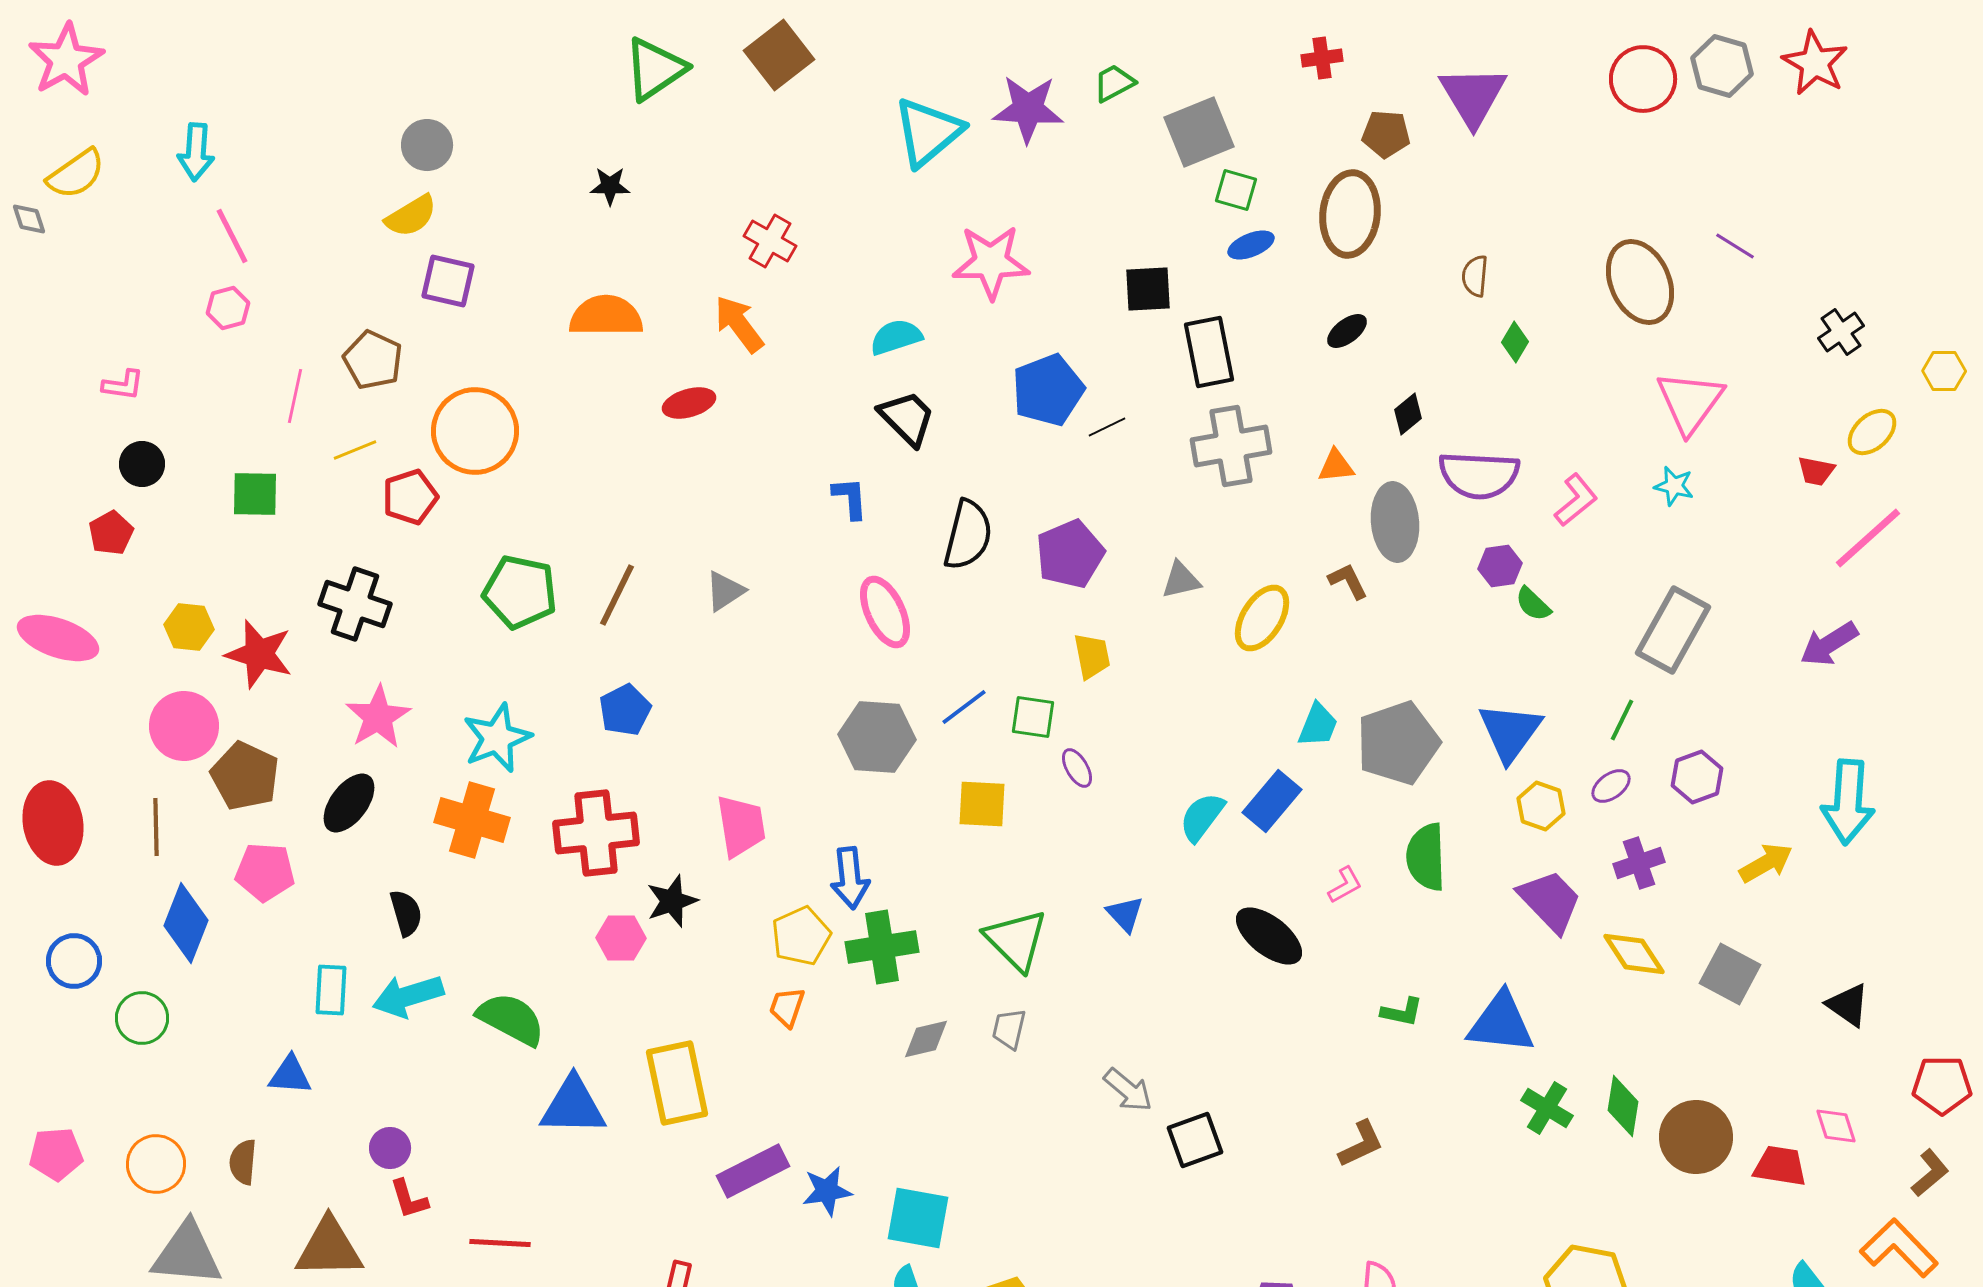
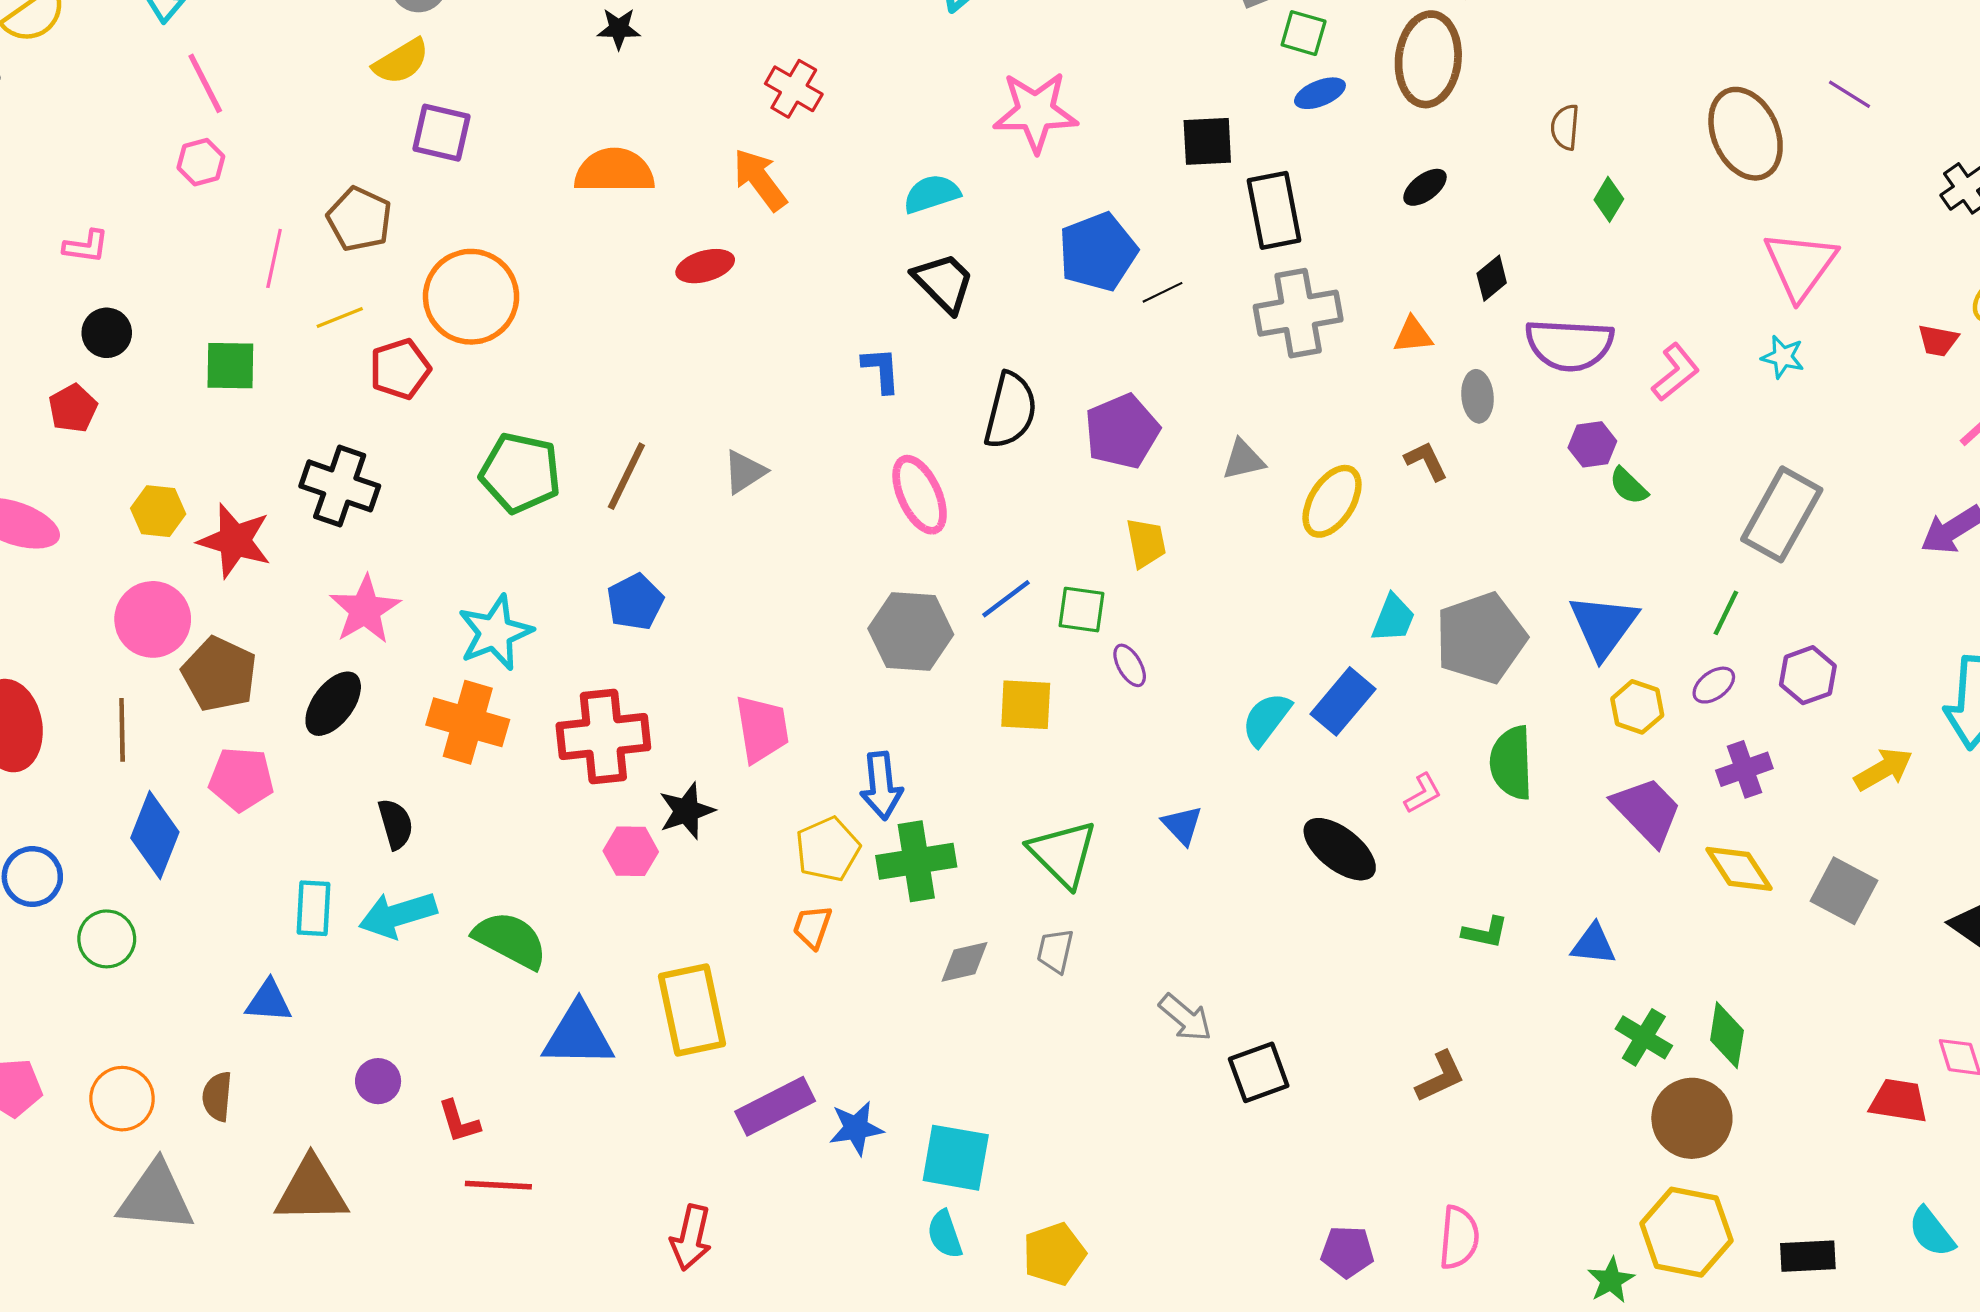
gray ellipse: (1395, 522) -> (1478, 396), size x0.6
blue triangle: (1501, 1023) -> (1593, 944), size x0.6
brown circle: (1696, 1137) -> (1692, 1118), moved
red L-shape: (409, 1199) -> (459, 1122), moved

